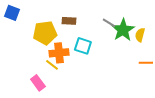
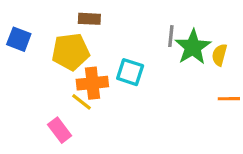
blue square: (12, 13) -> (19, 39), moved
brown rectangle: (69, 21) -> (89, 19), moved
gray line: (109, 23) -> (171, 36), turned 64

